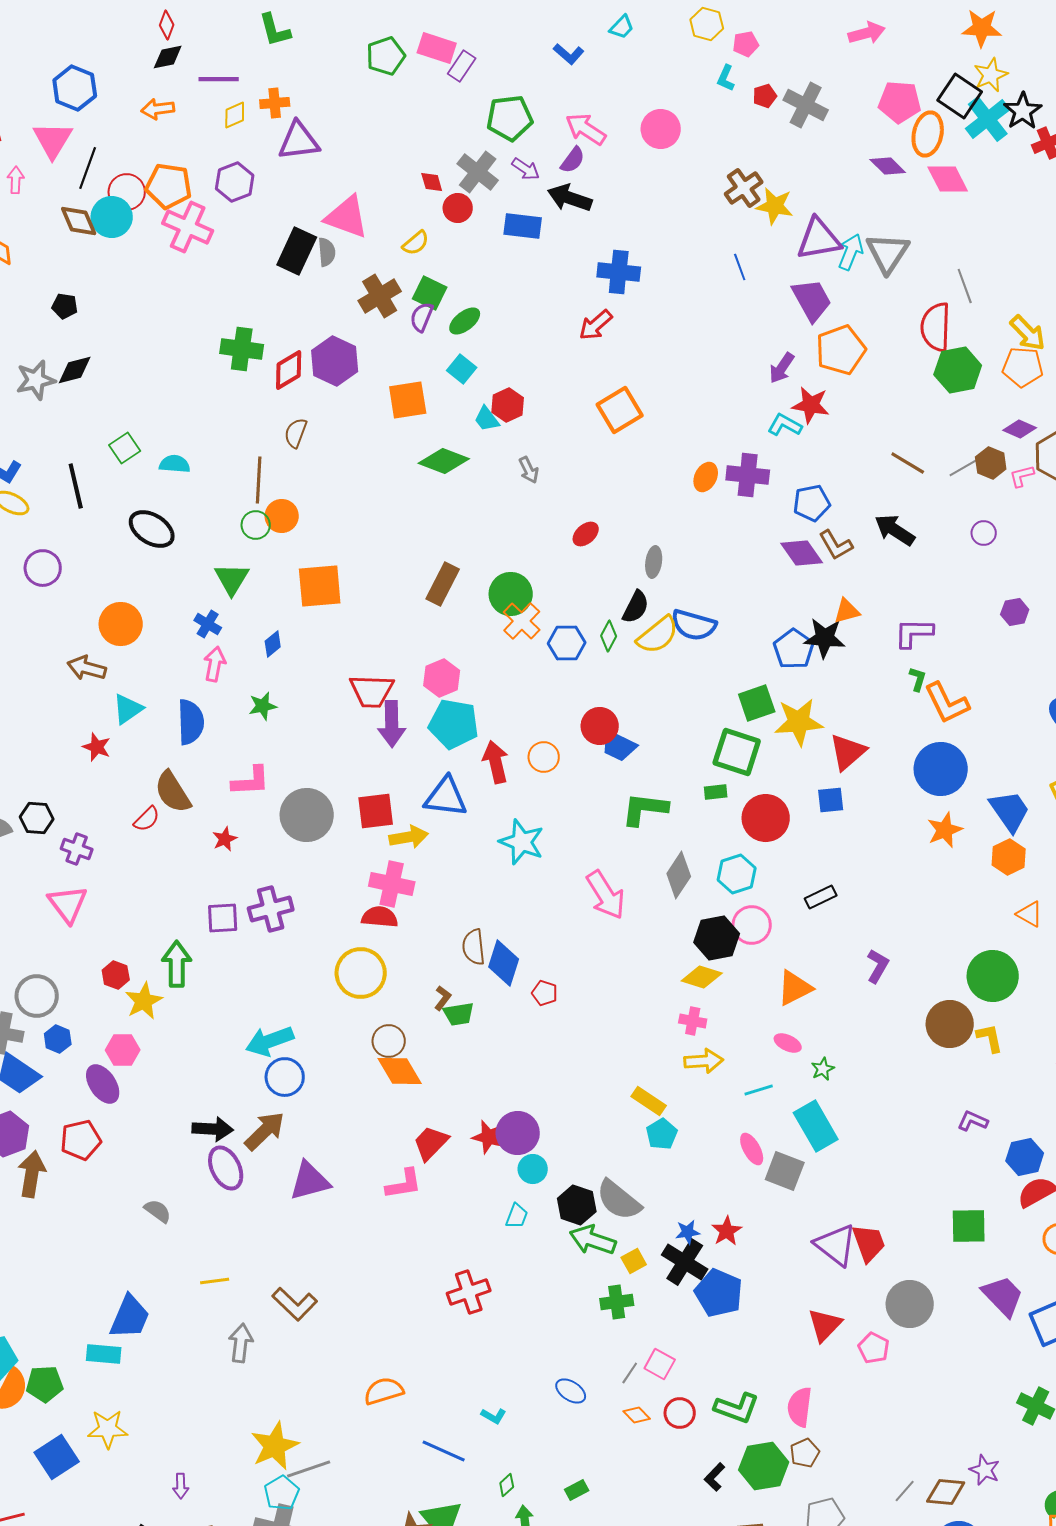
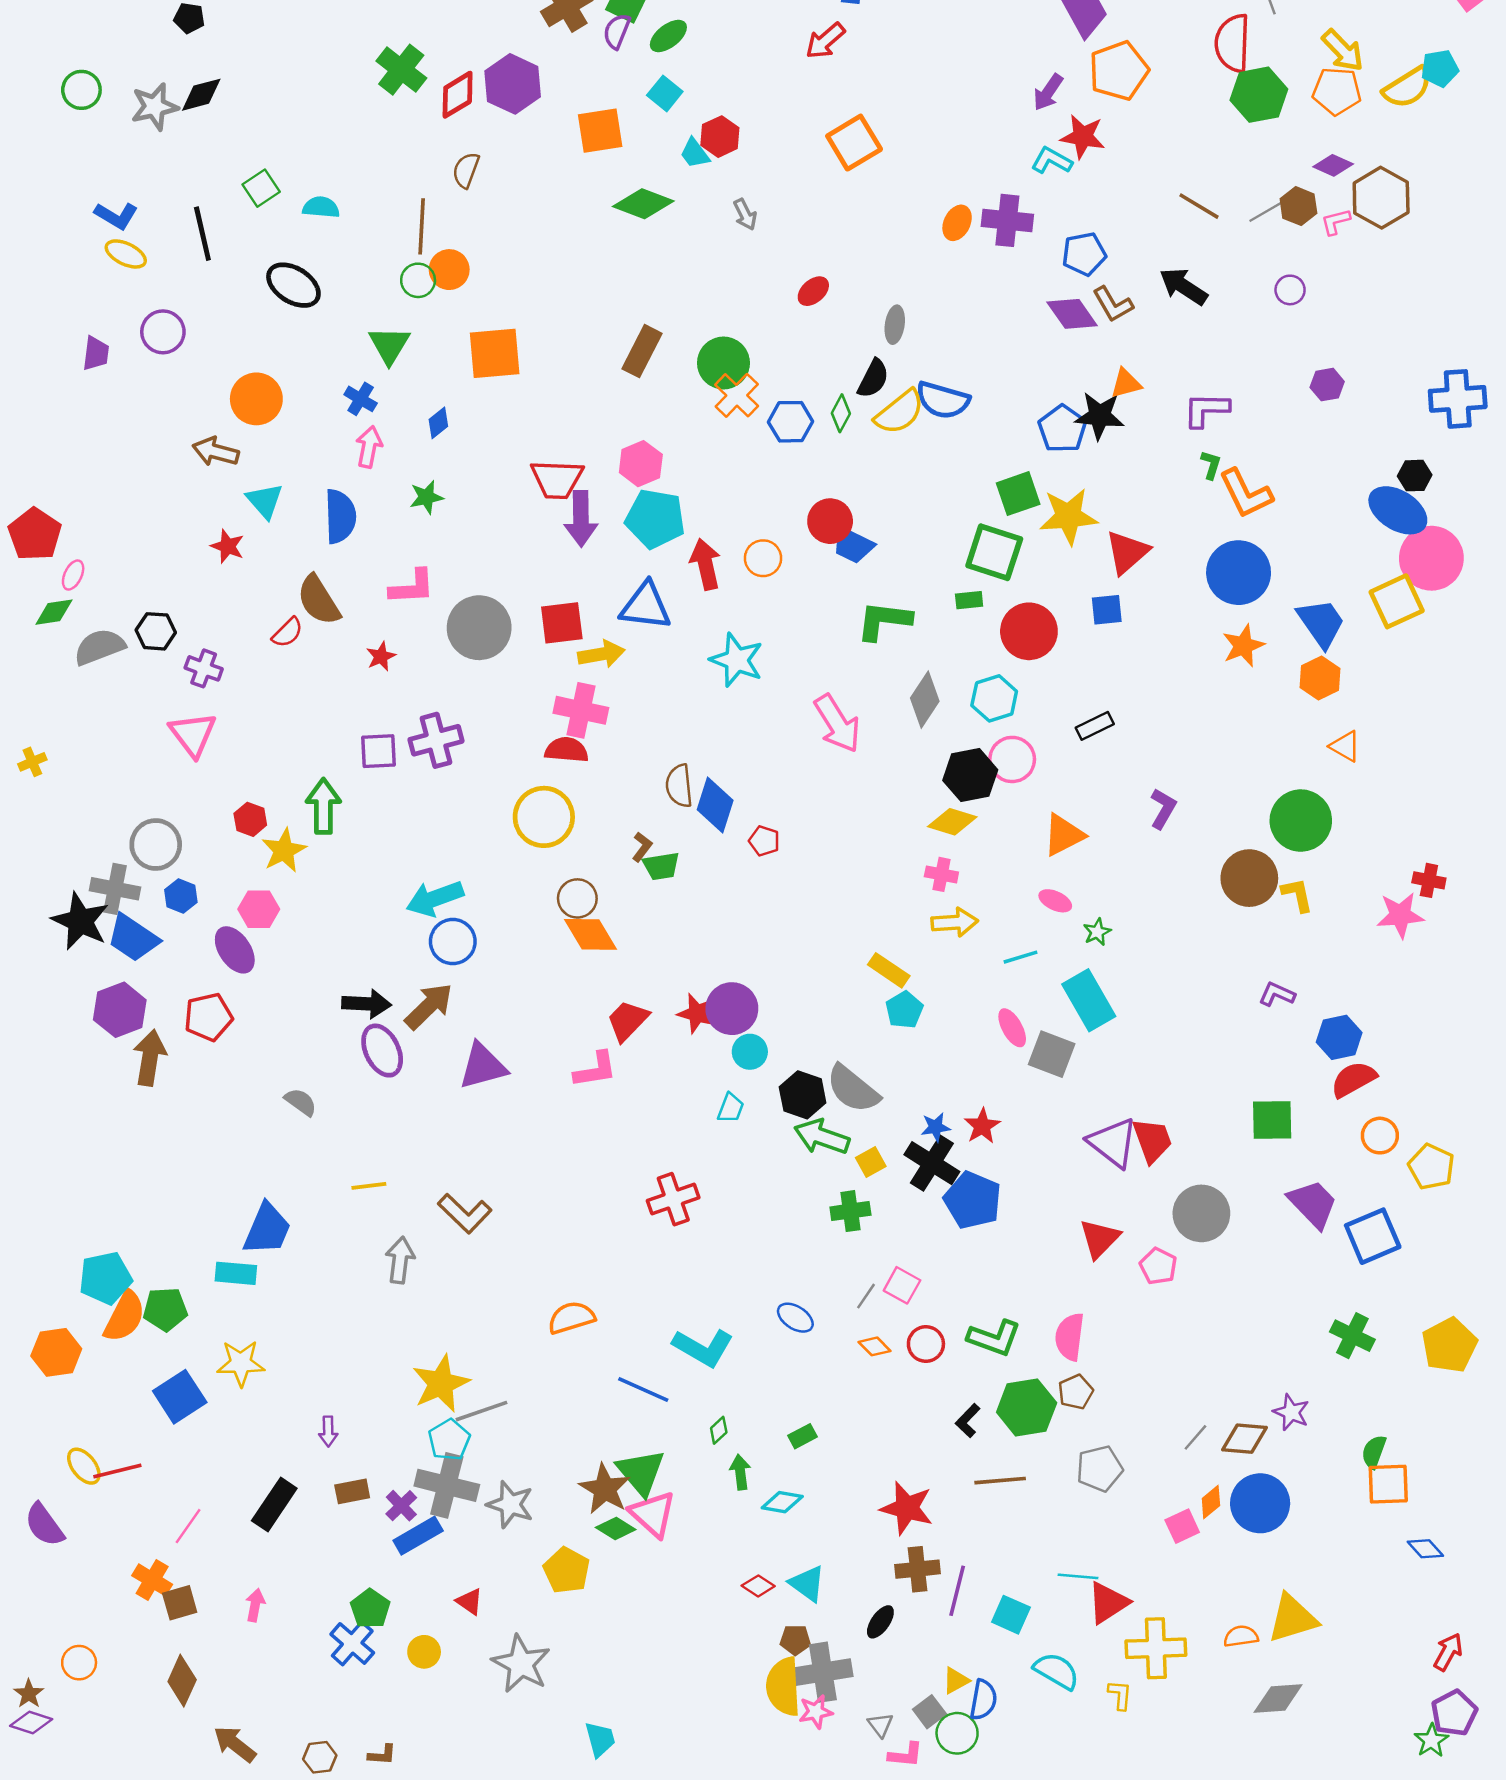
green cross: (242, 349) -> (401, 70), turned 30
cyan triangle: (128, 709) -> (265, 501), turned -36
cyan L-shape: (494, 1416) -> (703, 1348), size x2.0

